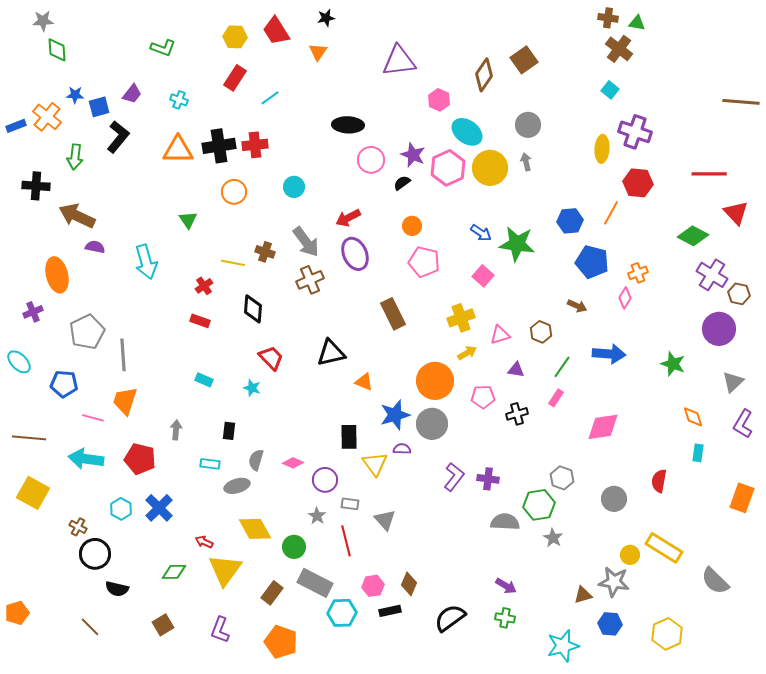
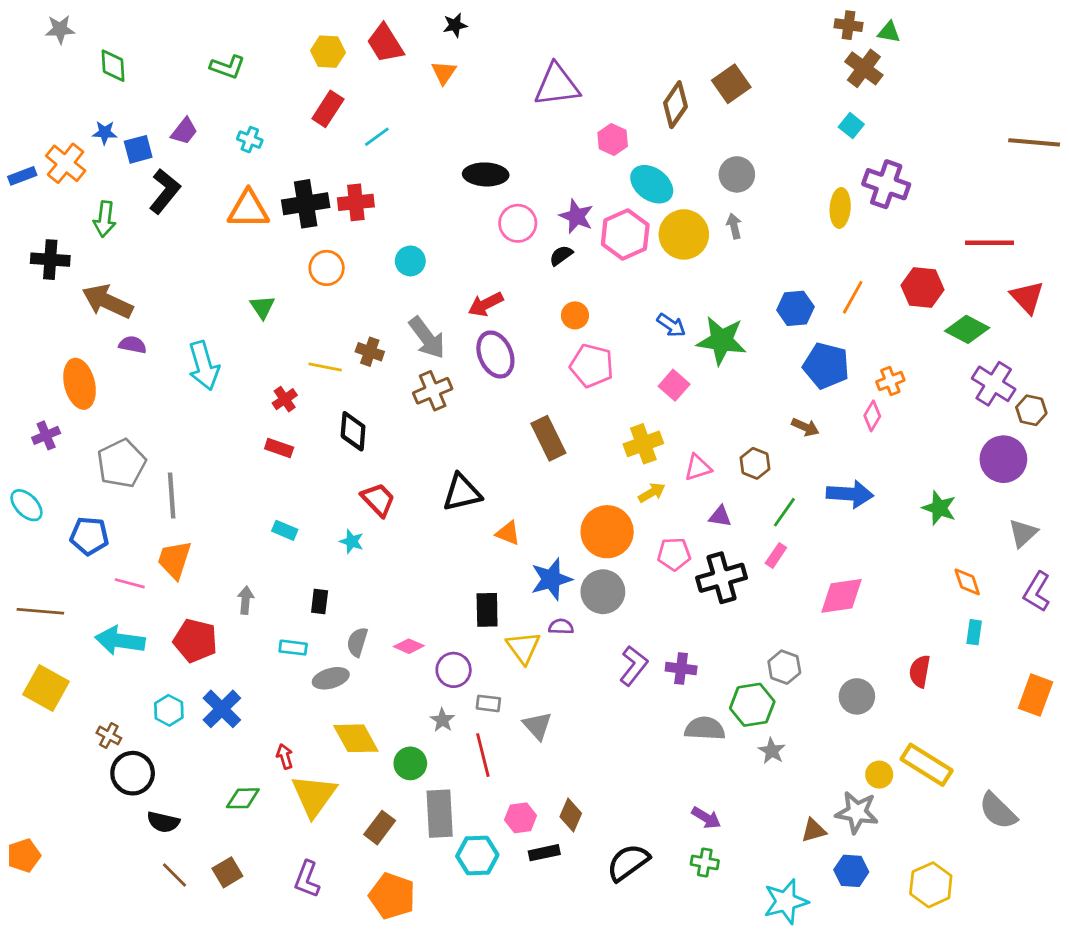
green diamond: (57, 50) -> (113, 66), moved
red hexagon: (638, 183) -> (922, 287), moved
black cross: (517, 414) -> (722, 578), size x1.6
red arrow: (204, 542) -> (285, 756), turned 48
gray rectangle: (315, 583) -> (440, 814), turned 60
brown line: (90, 627) -> (174, 875), moved

